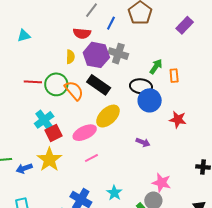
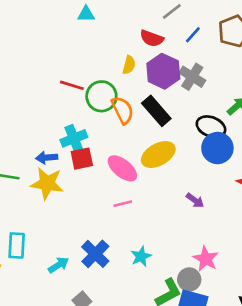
cyan triangle: (24, 36) -> (86, 14), moved
pink ellipse: (85, 133) -> (122, 168), turned 50
yellow star: (49, 160) -> (47, 183), moved, turned 30
blue arrow: (24, 168) -> (47, 158), moved

